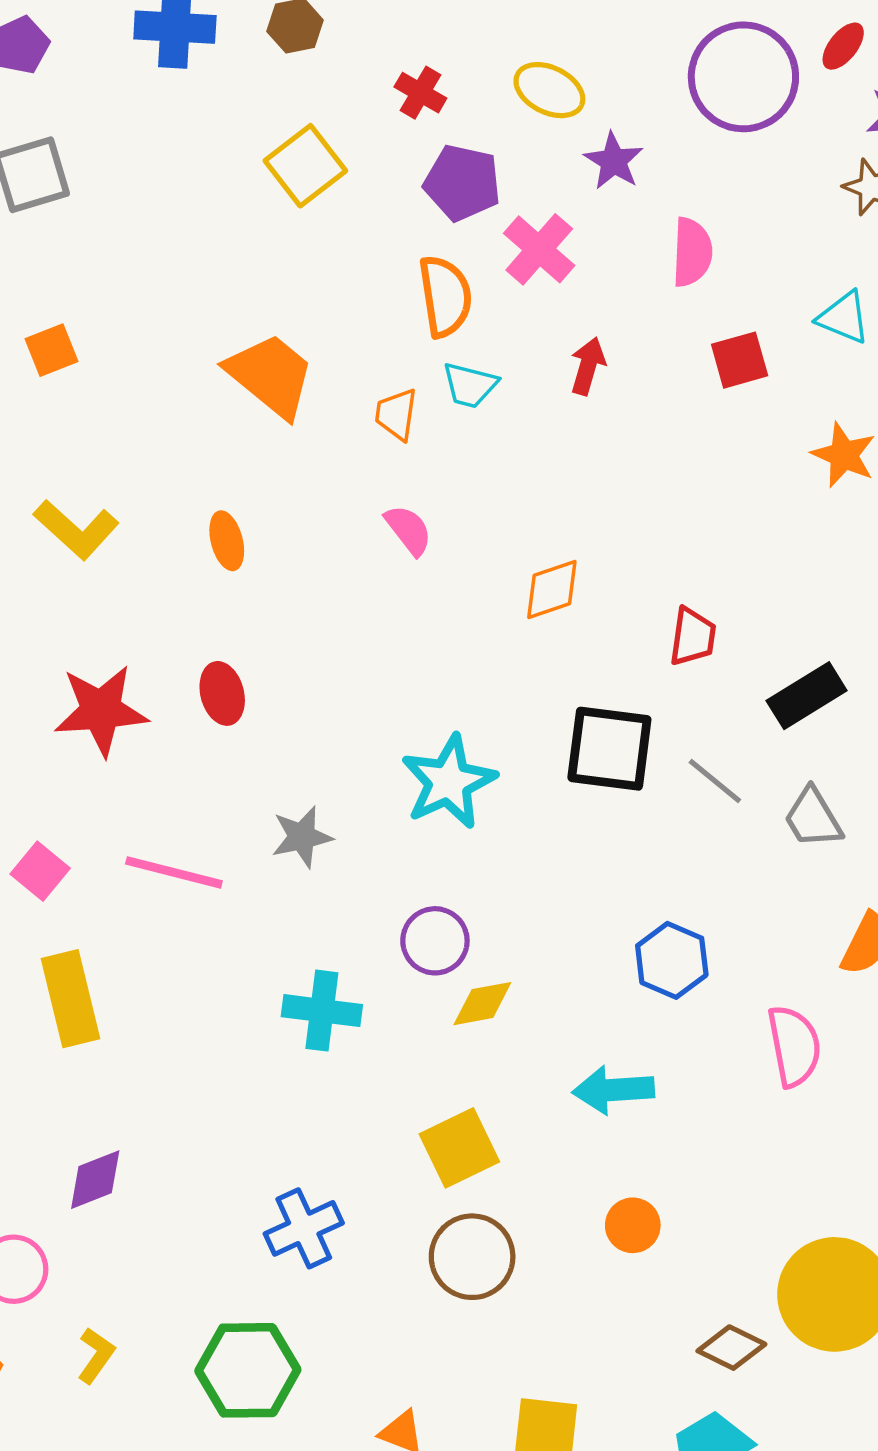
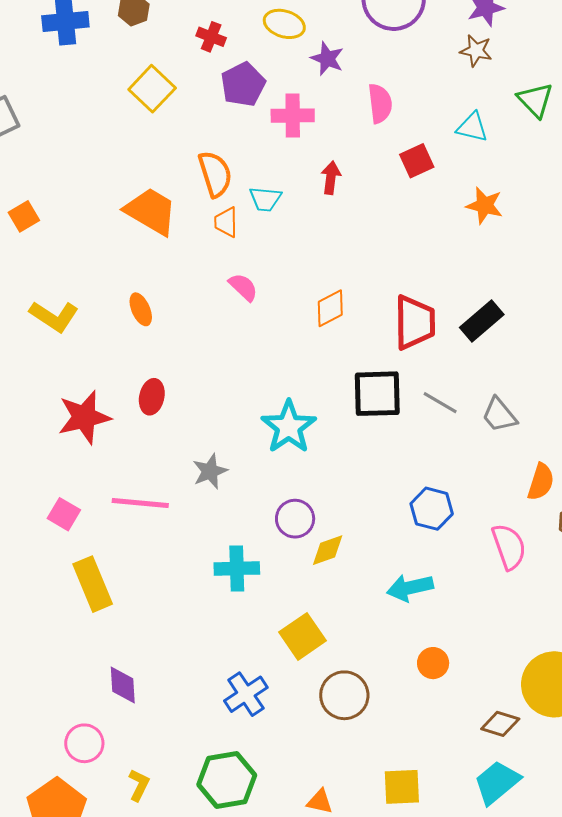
purple pentagon: (462, 183) -> (243, 84), turned -30
pink cross: (539, 249) -> (293, 116), turned -33
orange semicircle: (445, 296) -> (215, 174), moved
red trapezoid: (693, 637) -> (415, 322), size x1.6
red ellipse: (222, 693) -> (152, 397), turned 36
black rectangle: (807, 696) -> (482, 321), moved
yellow square: (459, 1148) -> (302, 636), moved
purple diamond: (95, 1180) -> (123, 685), turned -63

